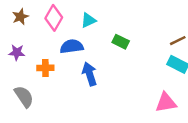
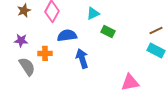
cyan triangle: (88, 20) -> (93, 13), moved
gray semicircle: (24, 97) -> (27, 66), moved
pink triangle: (166, 103) -> (130, 82), moved

